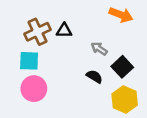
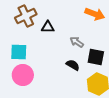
brown cross: (38, 32) -> (26, 16), moved
black square: (122, 67) -> (96, 57), turned -36

